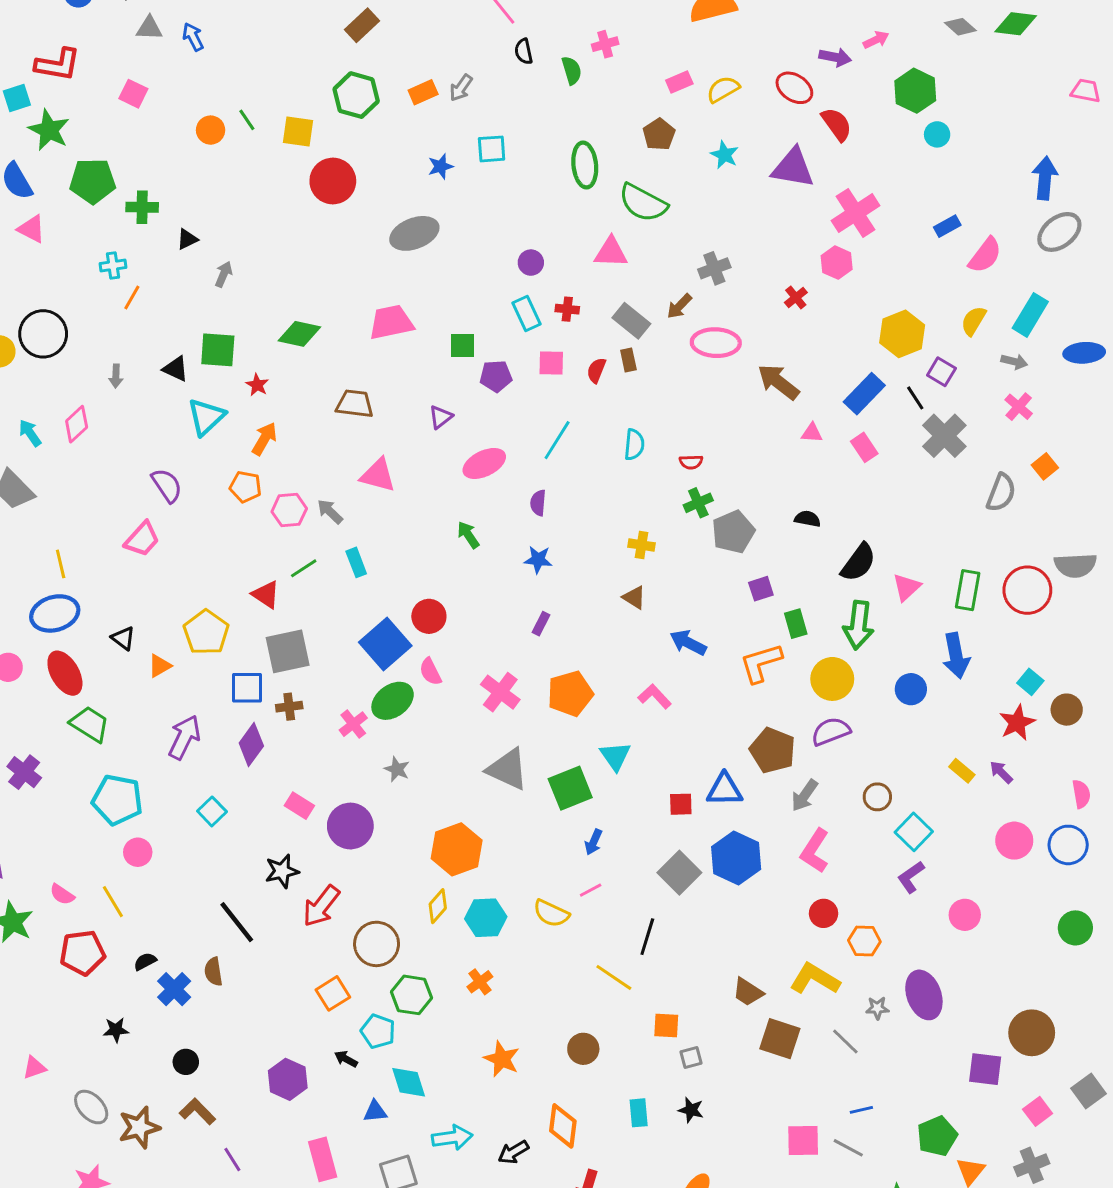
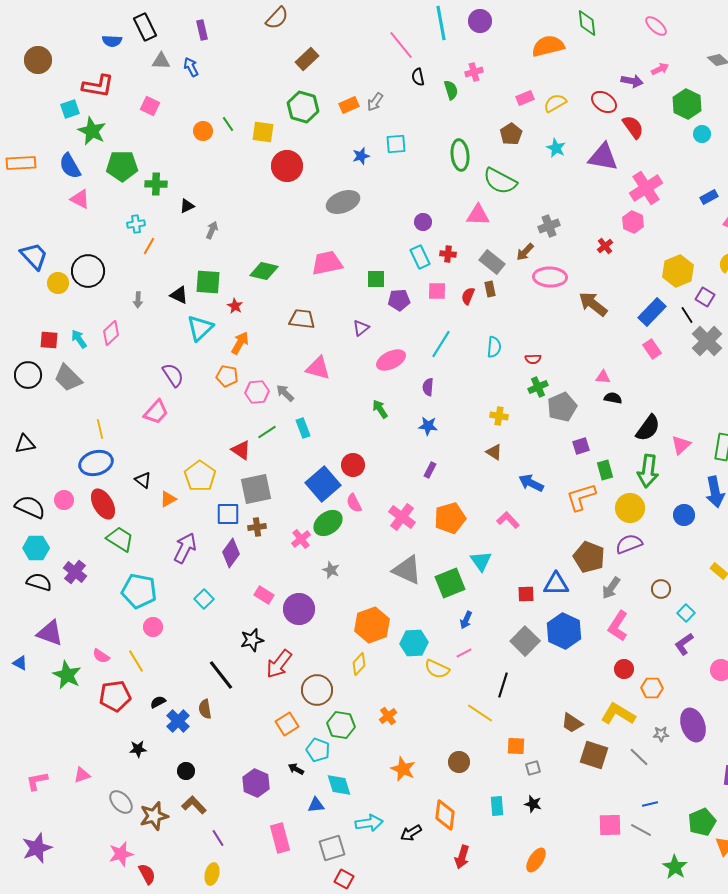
pink triangle: (812, 433) -> (603, 377), moved
cyan square: (914, 832) -> (686, 613), size x0.7
cyan hexagon: (486, 918) -> (414, 643), moved

